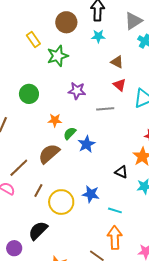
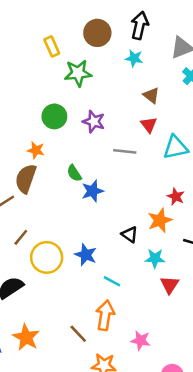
green circle: (29, 94) -> (54, 116), moved
orange star: (55, 120) -> (36, 150), moved
green semicircle: (70, 133) -> (74, 173), turned -88
brown semicircle: (49, 154) -> (26, 179), moved, turned -40

